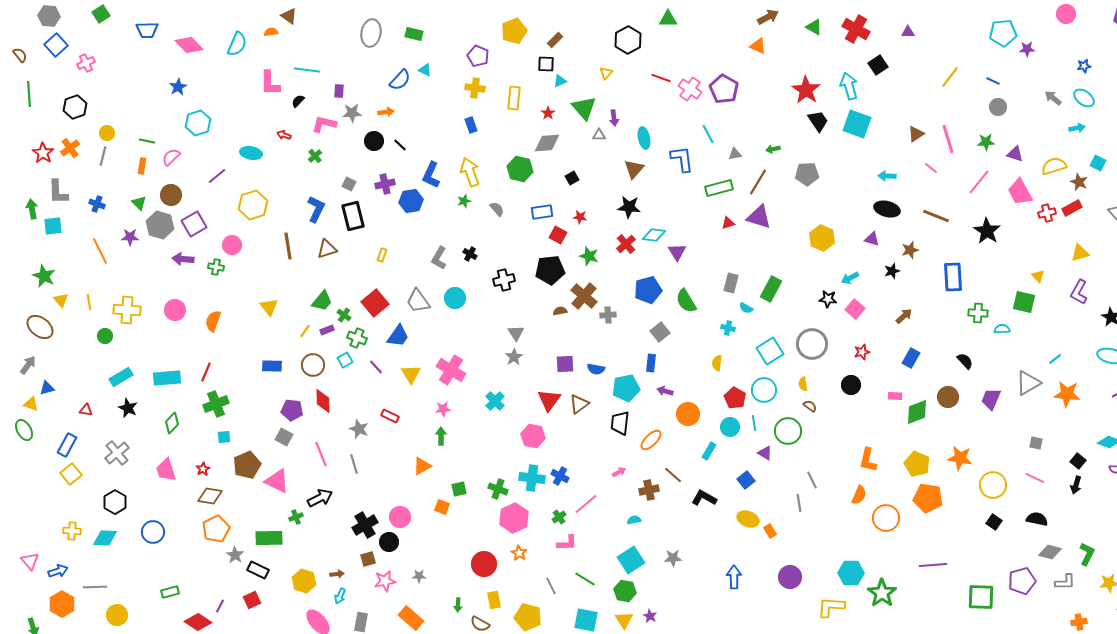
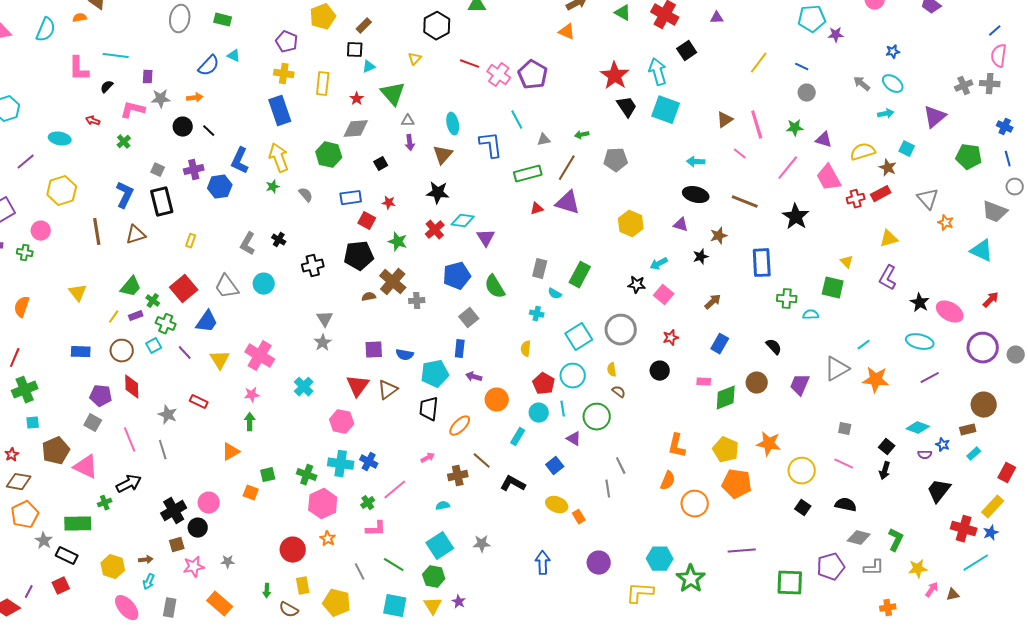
purple arrow: (614, 118) -> (410, 143), moved
blue rectangle: (471, 125) -> (280, 111), size x1.8

